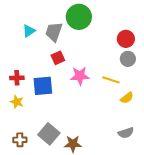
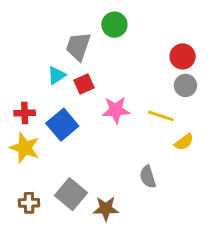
green circle: (79, 17) -> (114, 25), size x0.7
cyan triangle: (29, 31) -> (57, 75), moved
blue square: (43, 86) -> (62, 125), turned -35
yellow star: (17, 102) -> (25, 148), size x1.5
gray semicircle: (126, 133) -> (148, 177), moved, turned 91

